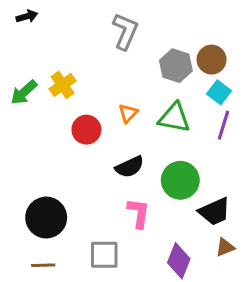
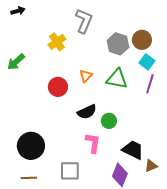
yellow cross: (63, 85) -> (57, 42), moved
green circle: (180, 180) -> (109, 121), moved, size x0.6
black trapezoid: (215, 212) -> (133, 150), moved, turned -130

